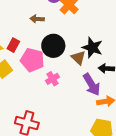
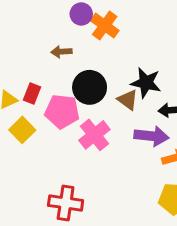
pink cross: (53, 79) -> (94, 135), size x1.5
purple arrow: (92, 85) -> (152, 136), turned -45

